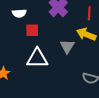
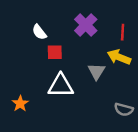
white semicircle: (19, 13) -> (39, 32), turned 56

